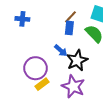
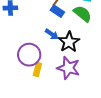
blue rectangle: (69, 28) -> (57, 11), turned -56
yellow rectangle: (42, 84) -> (37, 69), turned -32

